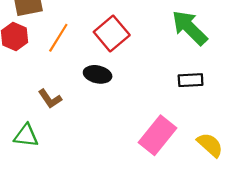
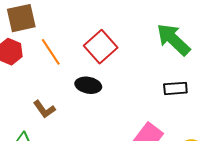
orange line: (58, 38) -> (51, 52), turned -64

